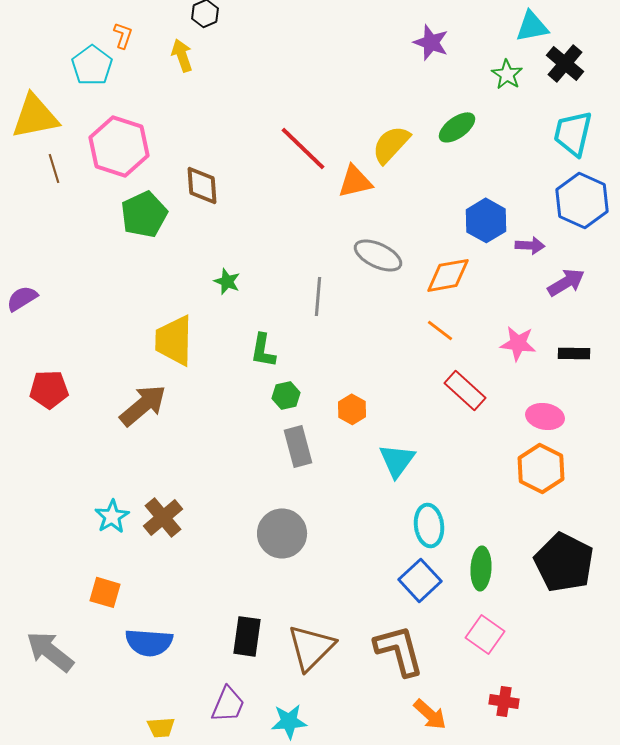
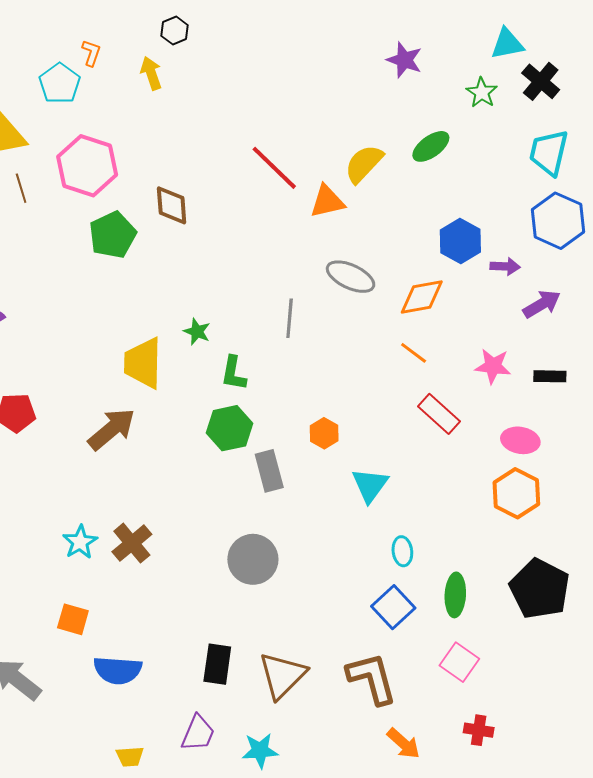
green star: (227, 281) -> (197, 332), moved
green hexagon: (286, 395) -> (230, 428), moved, size x1.6
cyan ellipse: (429, 525) -> (402, 551), size x0.7

